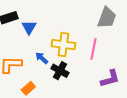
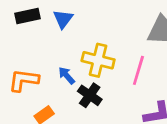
blue triangle: (29, 27) -> (63, 19), moved

